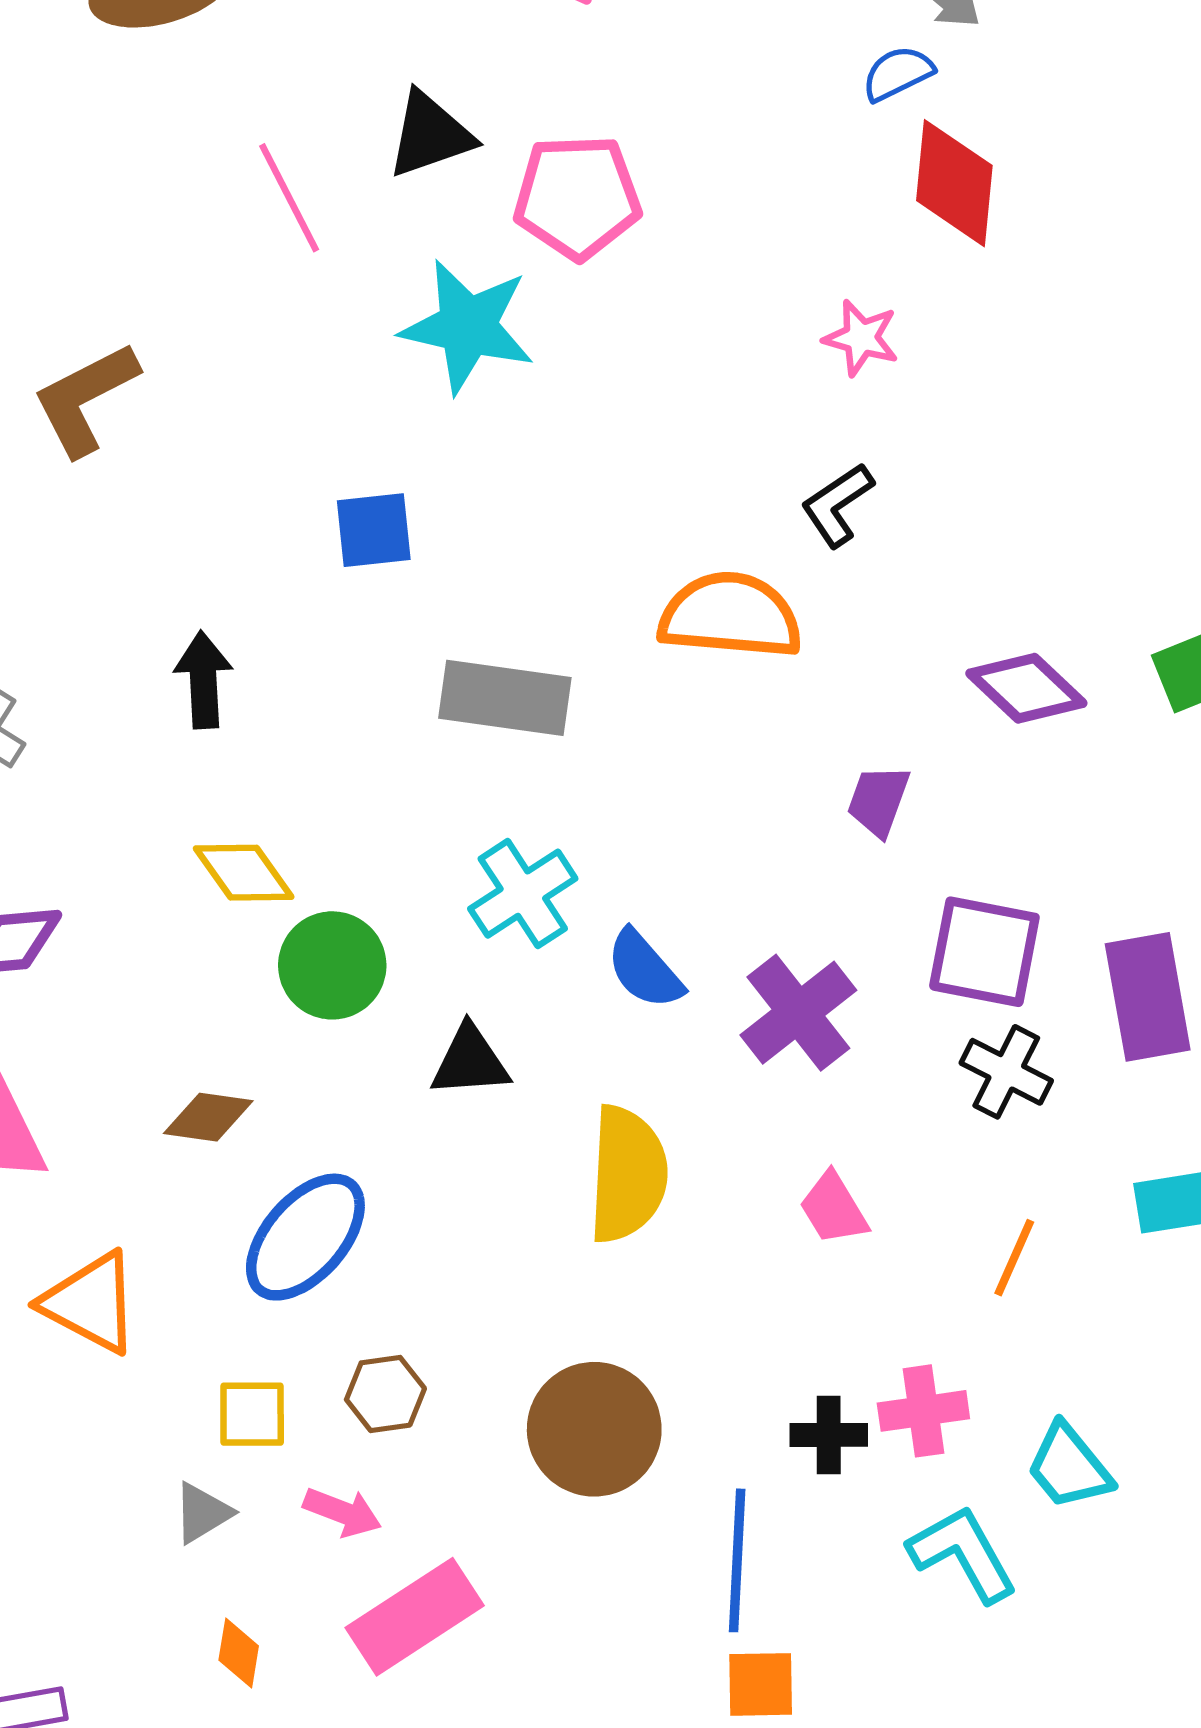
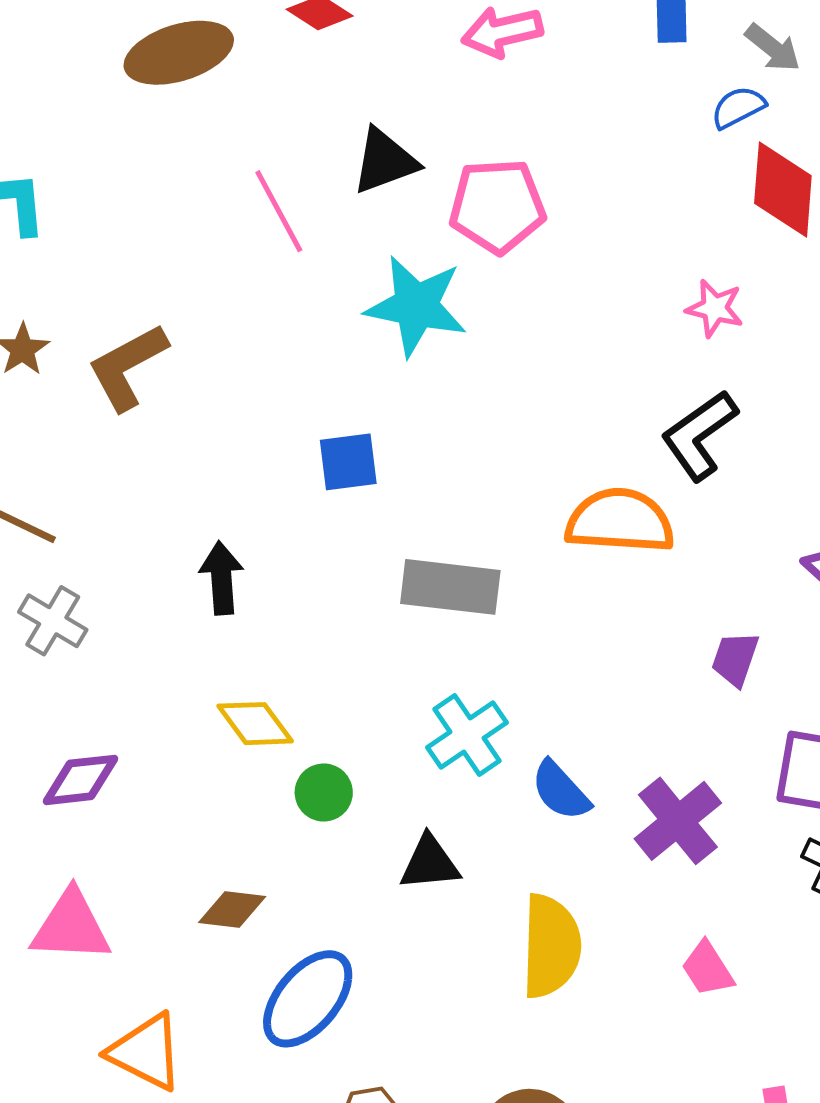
black L-shape: (837, 505) -> (699, 435), size x1.4
green circle: (332, 965) -> (324, 792), size x0.7

